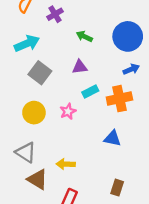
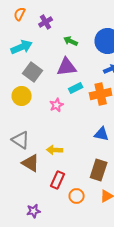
purple triangle: (80, 67) -> (67, 67), size x1.5
yellow circle: (34, 113) -> (22, 96), moved
blue triangle: (112, 138) -> (102, 134), moved
brown rectangle: (117, 188) -> (99, 170), size x1.5

